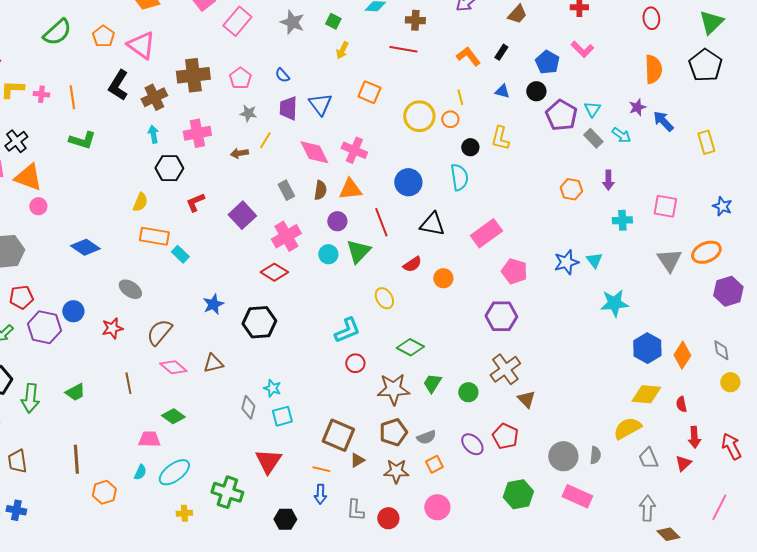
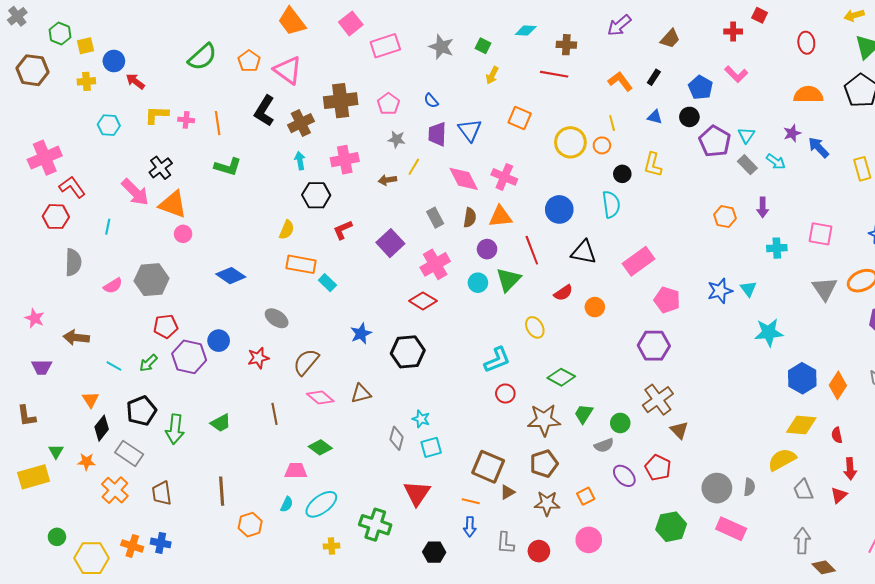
pink rectangle: (237, 21) -> (385, 46), turned 32
orange semicircle: (653, 69) -> (808, 95), turned -88
gray semicircle: (426, 437) -> (604, 445), moved

